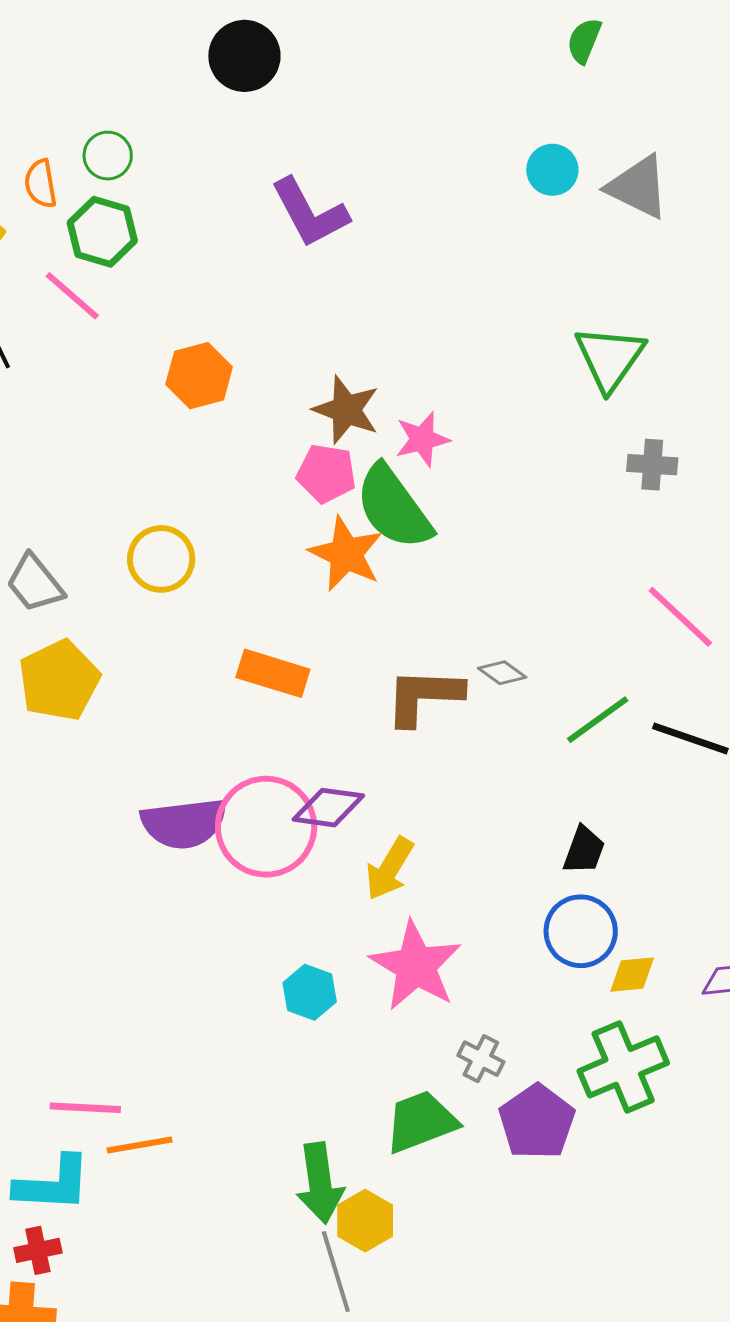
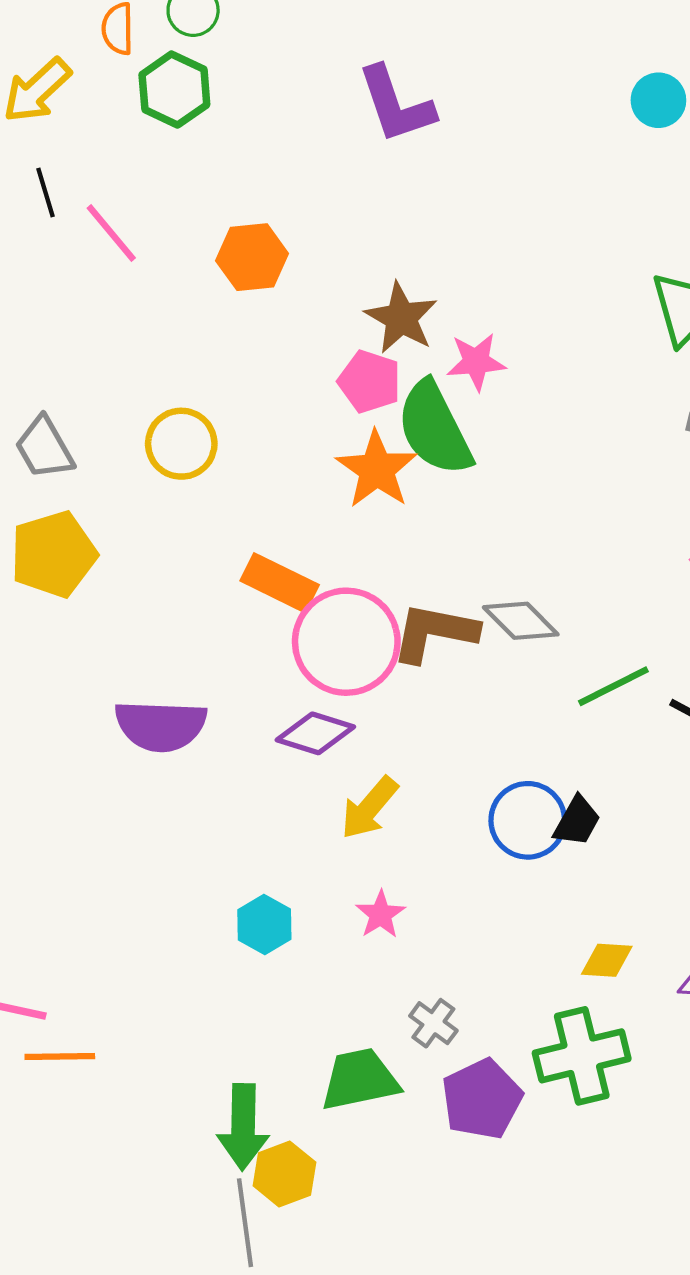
pink line: (72, 296) -> (111, 233), moved
gray diamond: (502, 673) -> (521, 621), size x1.5
pink circle: (266, 827) -> (346, 642), moved
blue circle: (581, 931) -> (528, 820), moved
pink star: (416, 966) -> (381, 914), size x0.5

